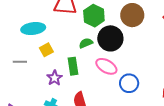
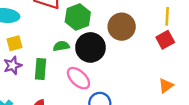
purple star: (55, 78) -> (13, 65), moved

